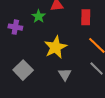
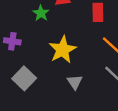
purple cross: (15, 27) -> (12, 41), moved

